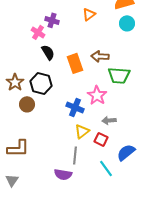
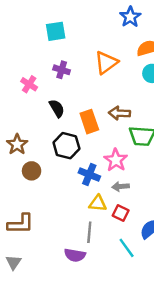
orange triangle: (89, 14) -> (106, 63), size x1.5
pink cross: (38, 32) -> (29, 84), moved
black hexagon: (41, 83) -> (66, 146), moved
gray arrow: (109, 120) -> (121, 187), moved
yellow triangle: (82, 131) -> (98, 203), turned 42

